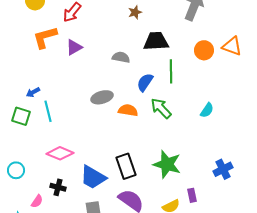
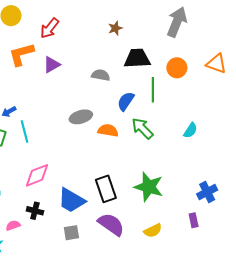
orange circle: (204, 50) -> (177, 68), moved
pink diamond: (60, 153) -> (37, 175), turned -44
purple rectangle: (192, 195) -> (194, 220), moved
pink semicircle: (37, 201) -> (13, 225), turned -144

